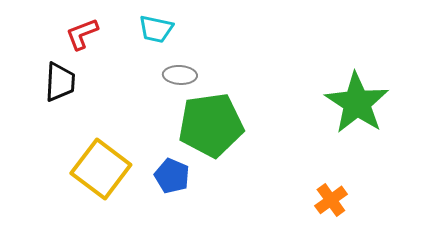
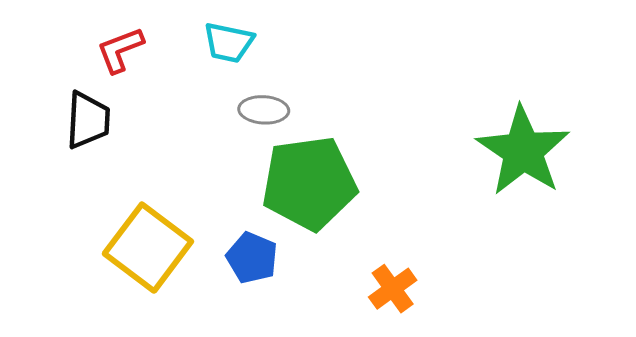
orange cross: (331, 200) -> (393, 289), moved

